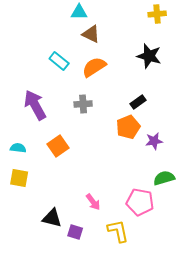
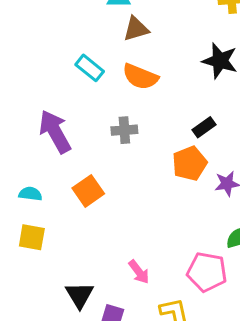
brown triangle: (91, 34) -> (136, 29), turned -42
orange semicircle: (94, 67) -> (140, 77), turned -125
black triangle: (52, 218) -> (80, 295), turned 45

